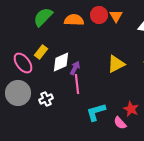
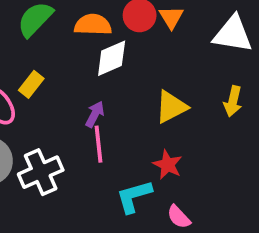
white diamond: (61, 62) -> (112, 58), moved
white cross: (46, 99) -> (41, 172), size x1.6
red star: (131, 109) -> (168, 165), moved

